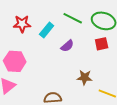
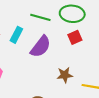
purple semicircle: (67, 46) -> (41, 47), size x1.6

